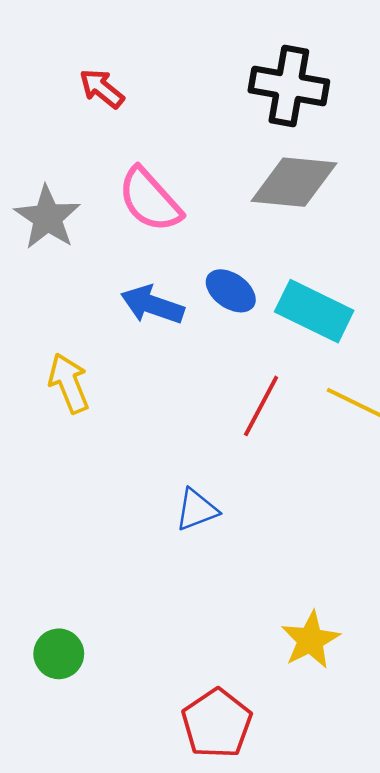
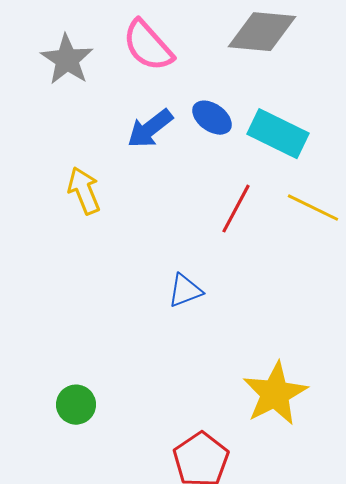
blue arrow: (152, 305) -> (150, 129), turned -57
yellow star: (310, 640) -> (275, 394), size x1.4

